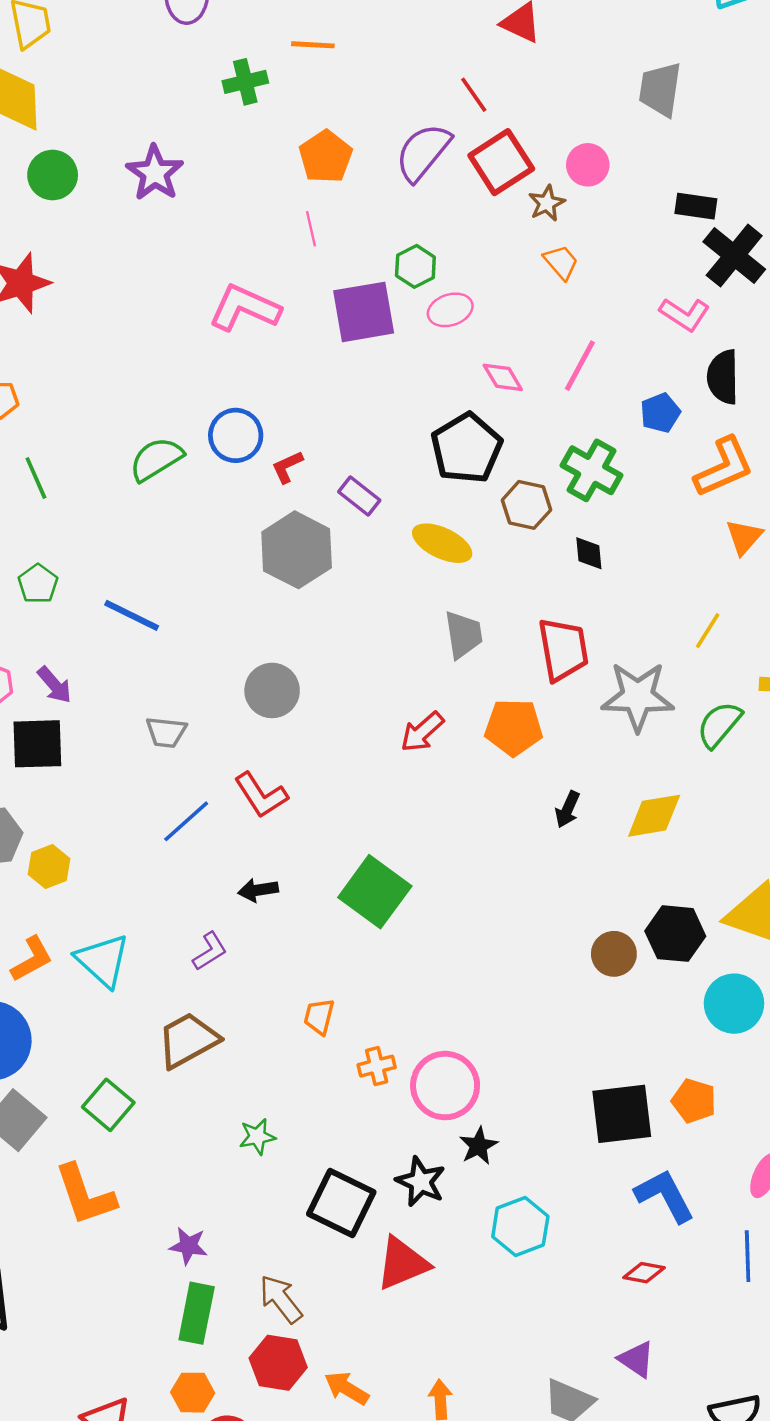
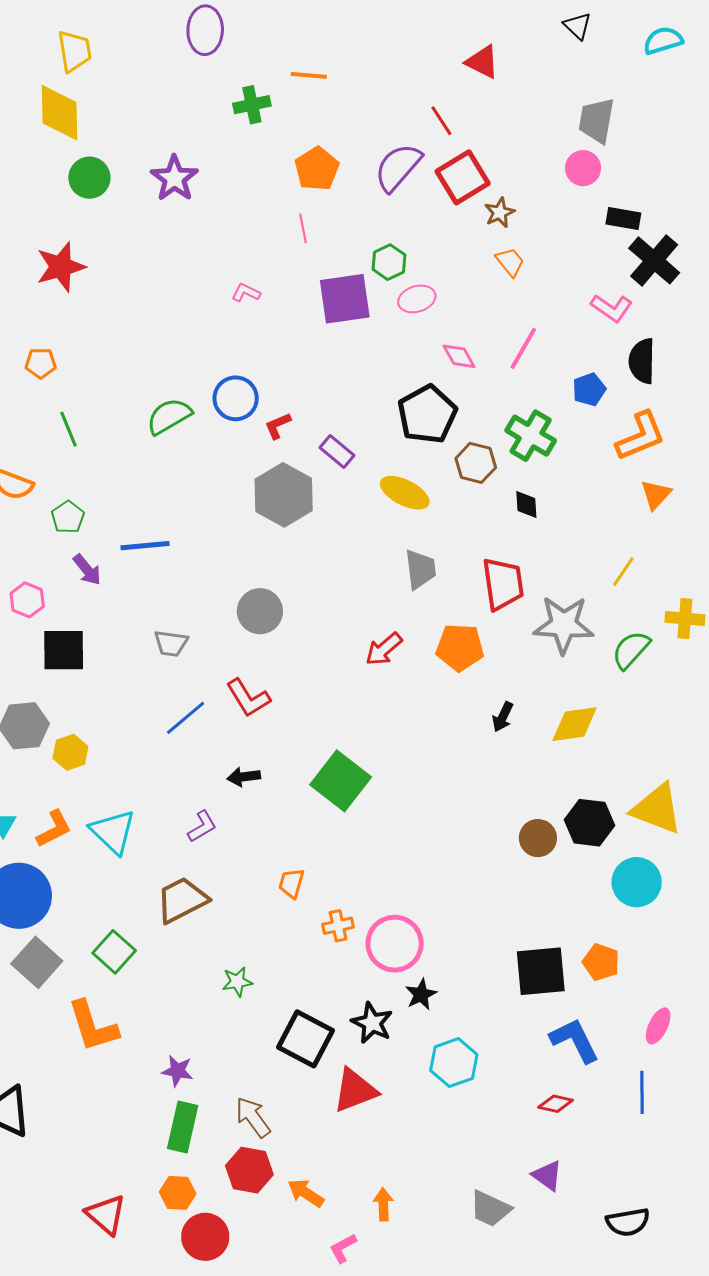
pink circle: (588, 165) -> (583, 168), moved
pink L-shape: (245, 308) -> (246, 293), size x0.5
blue line: (132, 615) -> (145, 546), turned -33
purple arrow: (54, 685) -> (87, 570), moved

